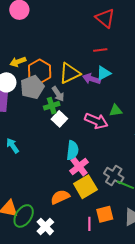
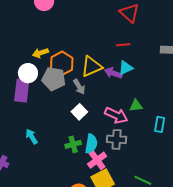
gray pentagon: (32, 87) -> (54, 79), turned 30
green cross: (52, 106) -> (73, 144), moved
gray cross: (114, 175) -> (117, 139), moved, turned -30

